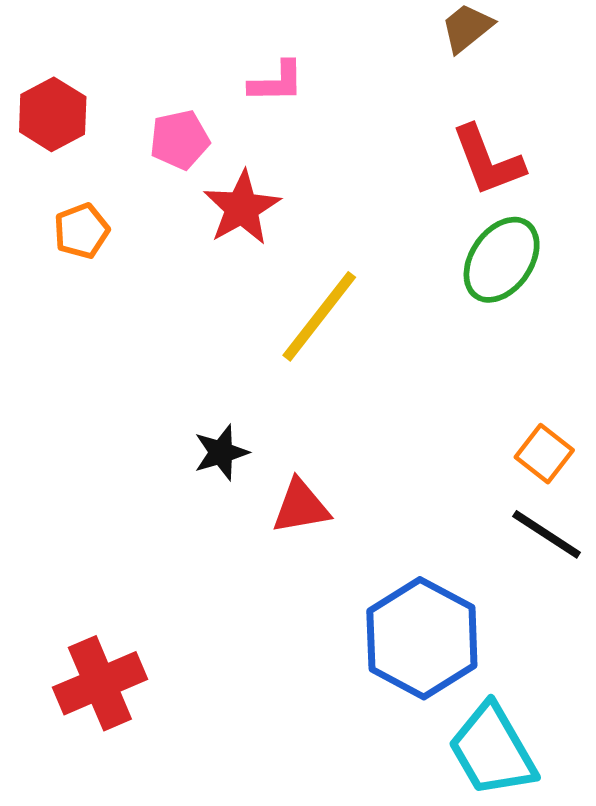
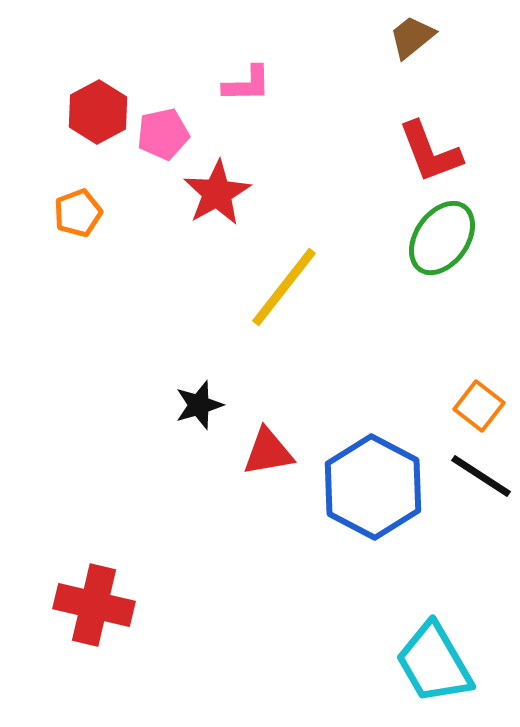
red hexagon: (53, 114) -> (98, 112), moved
blue hexagon: (422, 638) -> (373, 487), moved
red cross: (100, 683) -> (94, 605), turned 36

